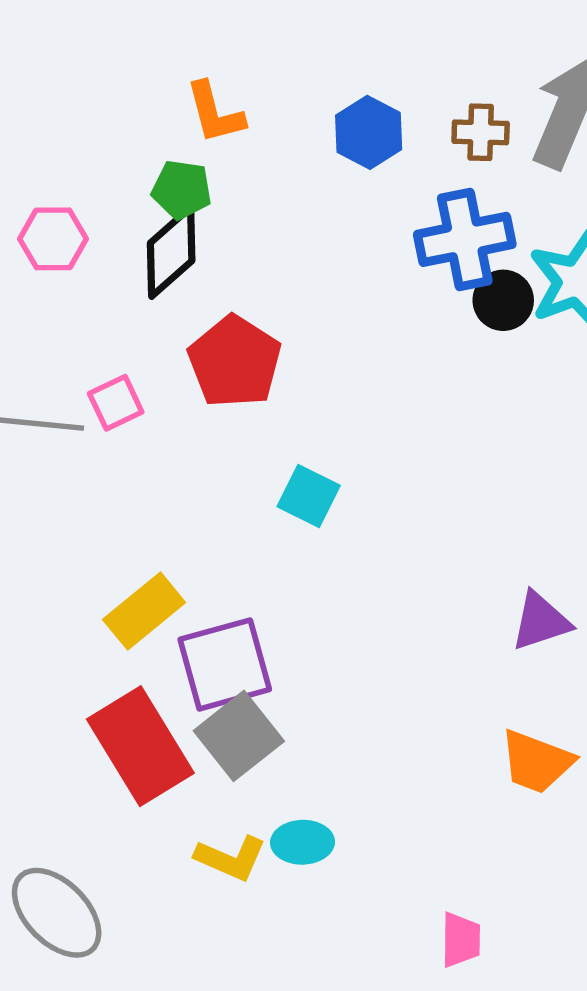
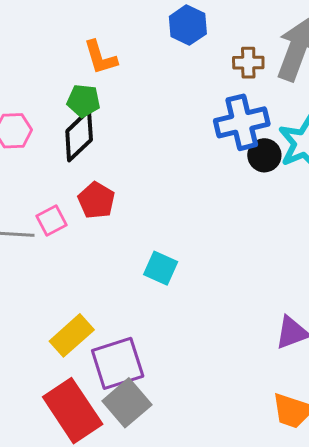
blue hexagon: (369, 132) -> (188, 25), moved
red pentagon: (235, 362) -> (96, 200), moved, size x0.7

